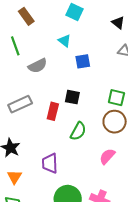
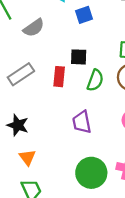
green semicircle: (78, 131) -> (95, 80), moved
purple trapezoid: (50, 163) -> (82, 122), moved

